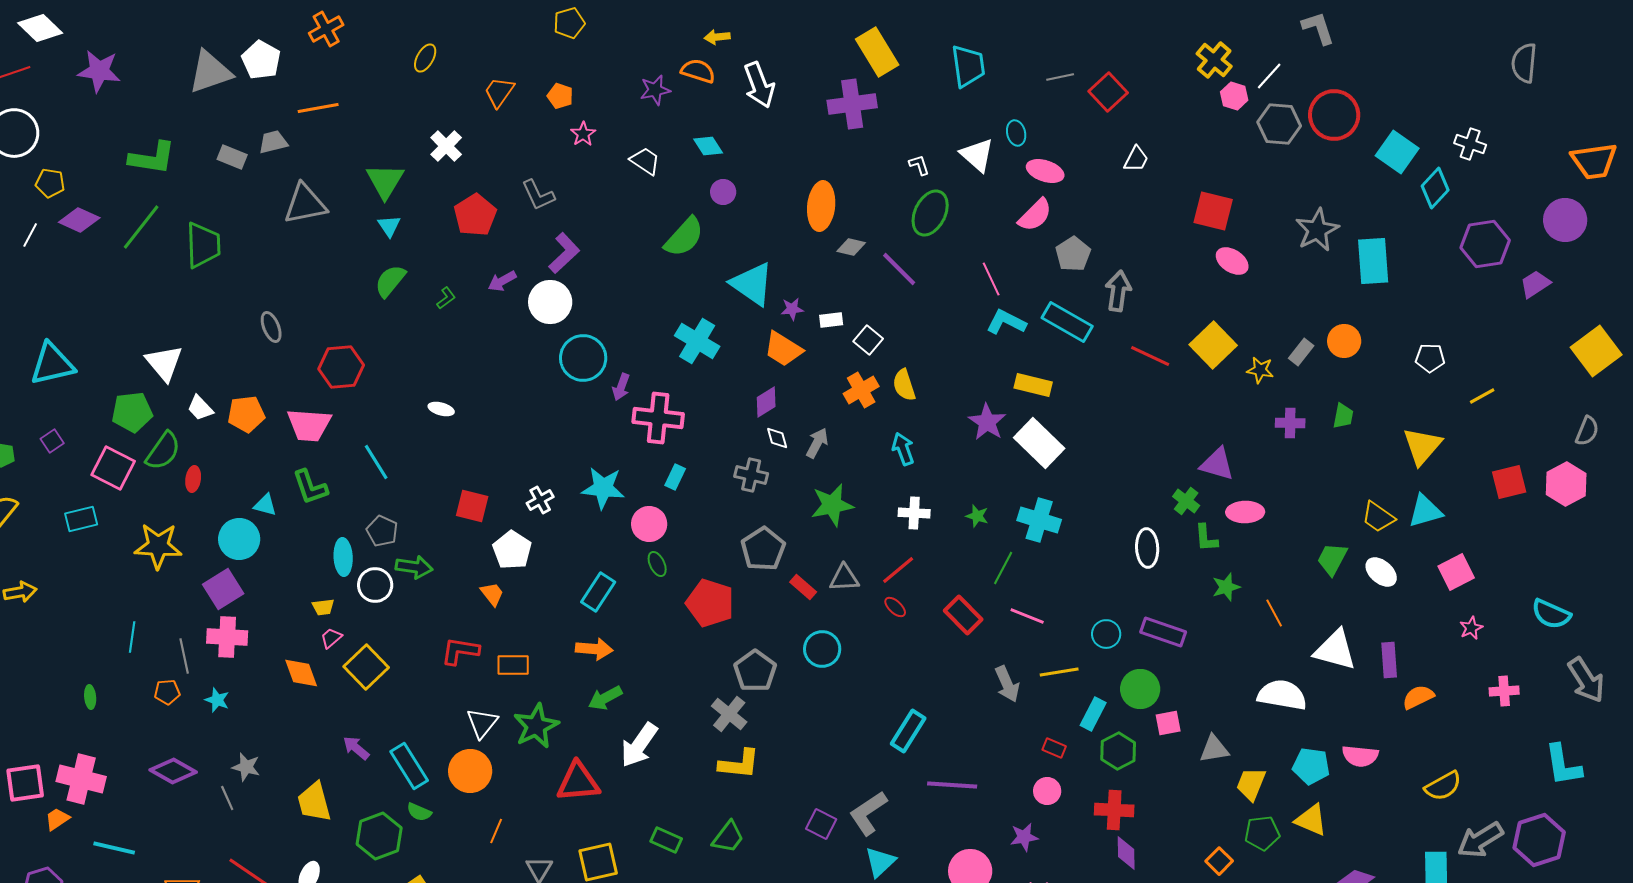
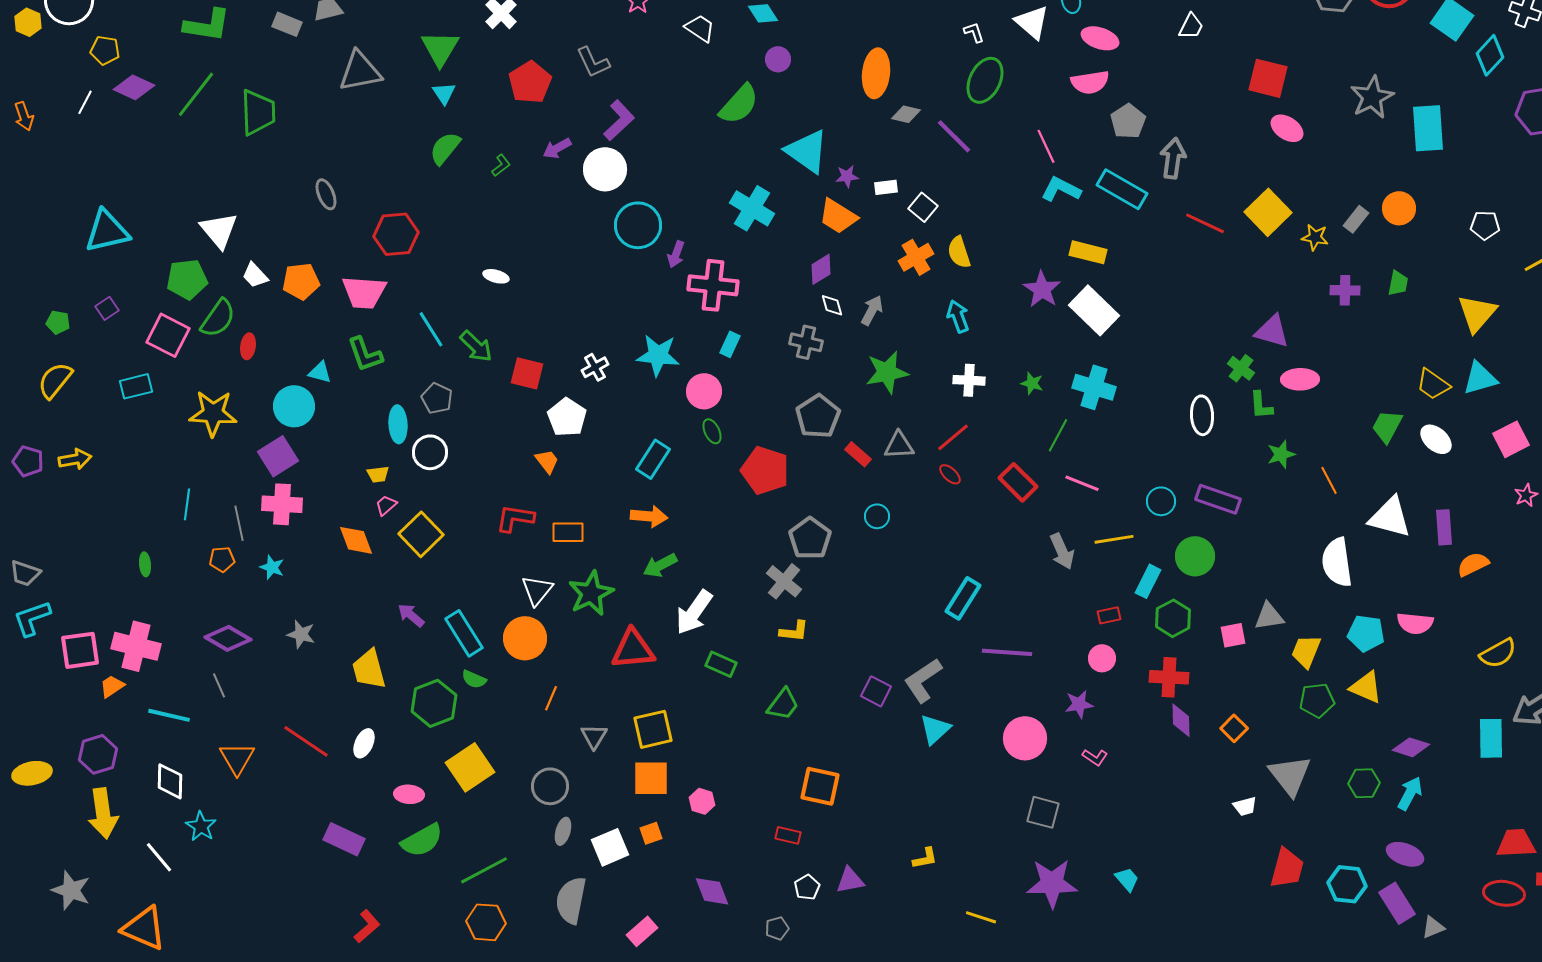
pink semicircle: (1035, 215) -> (1090, 82), turned 36
green arrow: (414, 567) -> (476, 346), moved, turned 36
cyan circle: (822, 649) -> (877, 516), size x0.7
white semicircle: (1282, 695) -> (1337, 562), turned -108
pink square: (1168, 723) -> (1233, 635), moved
red rectangle: (1054, 748) -> (1109, 615), turned -35
yellow L-shape: (739, 764) -> (794, 631), size x0.7
gray line: (227, 798) -> (219, 685), moved
green rectangle: (666, 840) -> (721, 664), moved
orange square: (1219, 861) -> (1234, 728), moved

